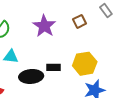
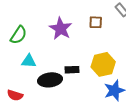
brown square: (79, 21) -> (96, 22), turned 32

